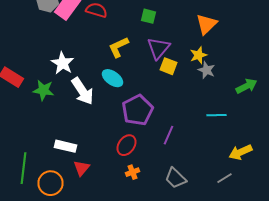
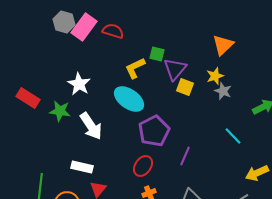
green square: (148, 16) -> (157, 54), moved
cyan ellipse: (112, 78) -> (129, 99), size x1.4
white arrow: (82, 91) -> (91, 126), moved
cyan line: (216, 115) -> (233, 136), turned 48

